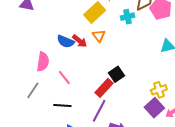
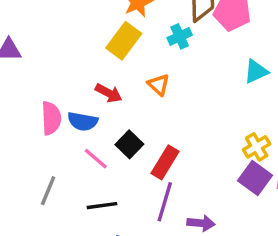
orange triangle: (99, 36) -> (159, 85), moved
blue semicircle: (66, 41) -> (83, 121), moved
pink semicircle: (43, 62) -> (51, 118), moved
black square: (116, 74) -> (129, 144), moved

